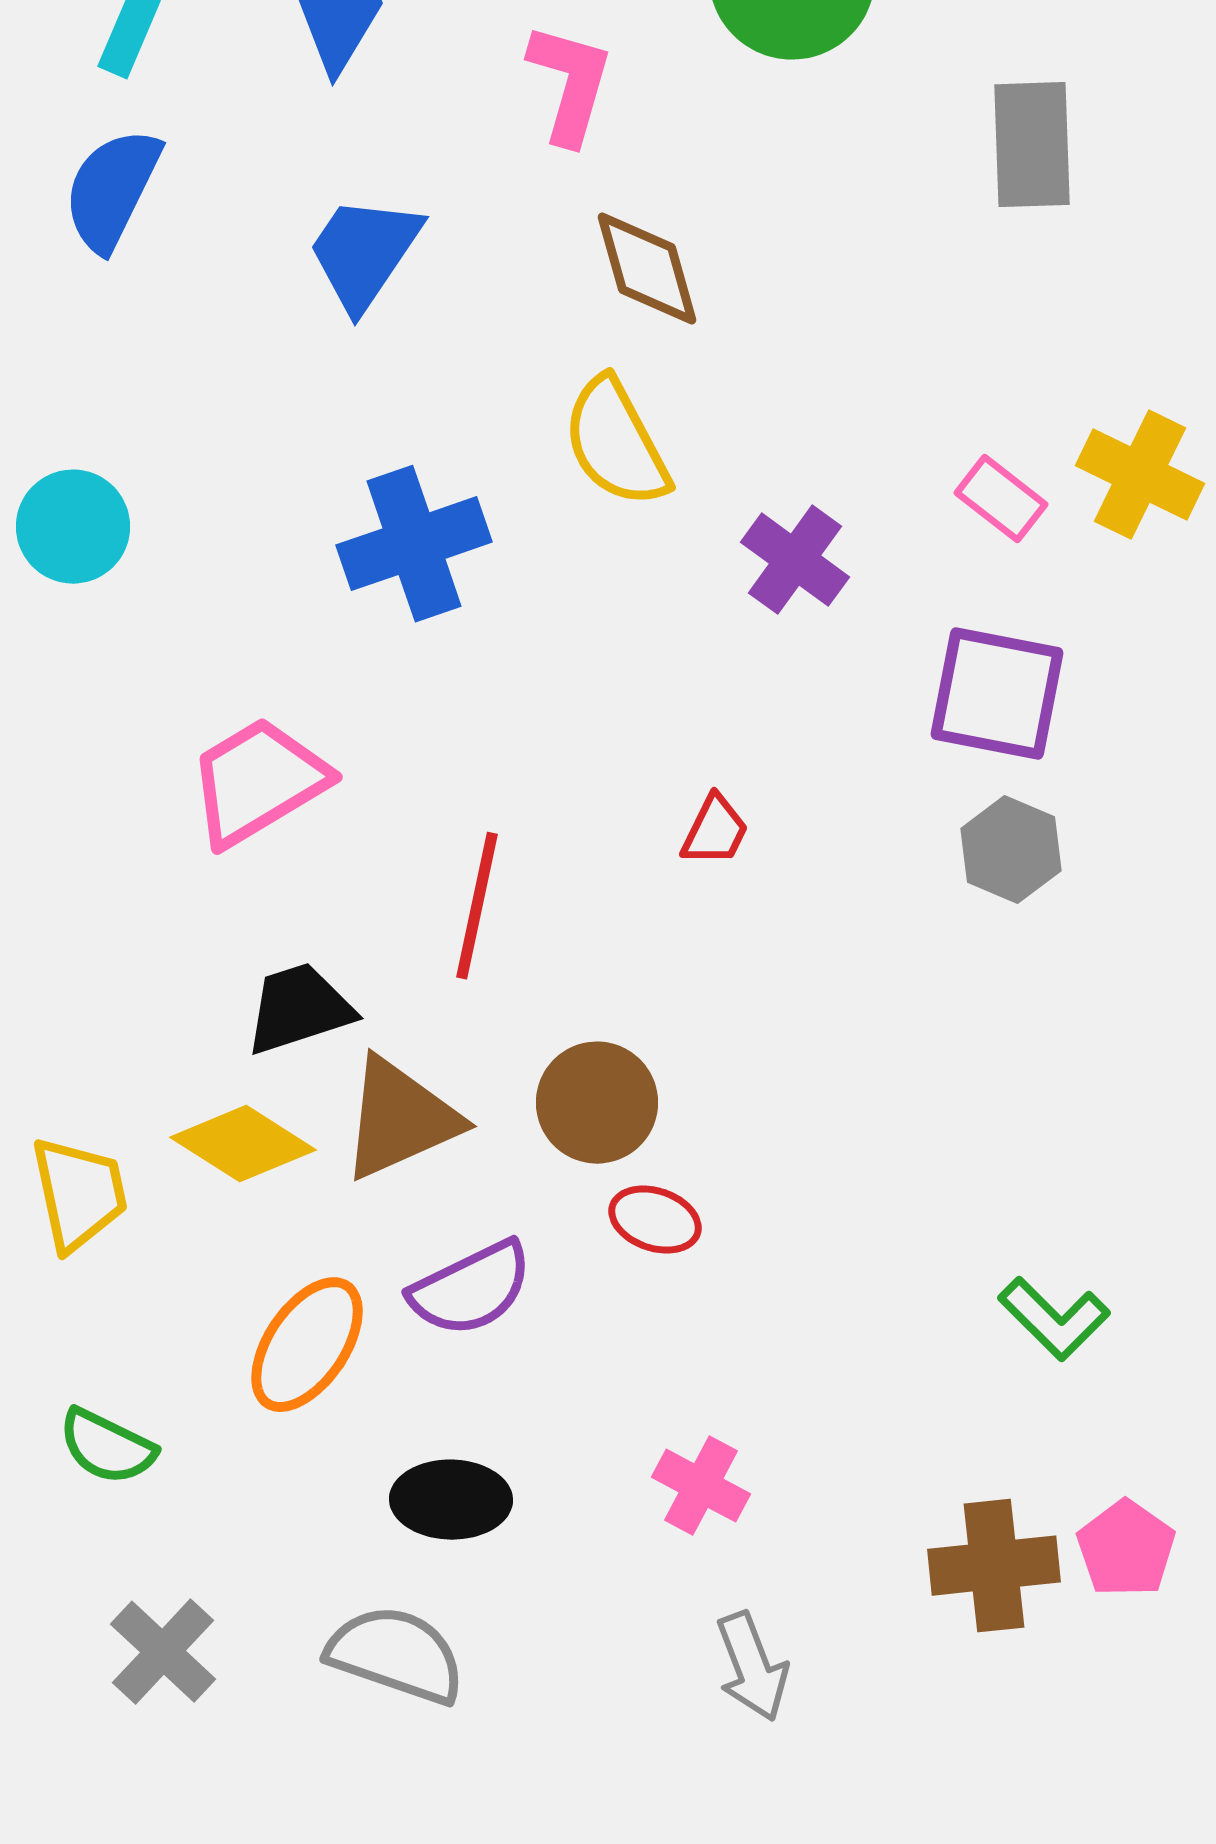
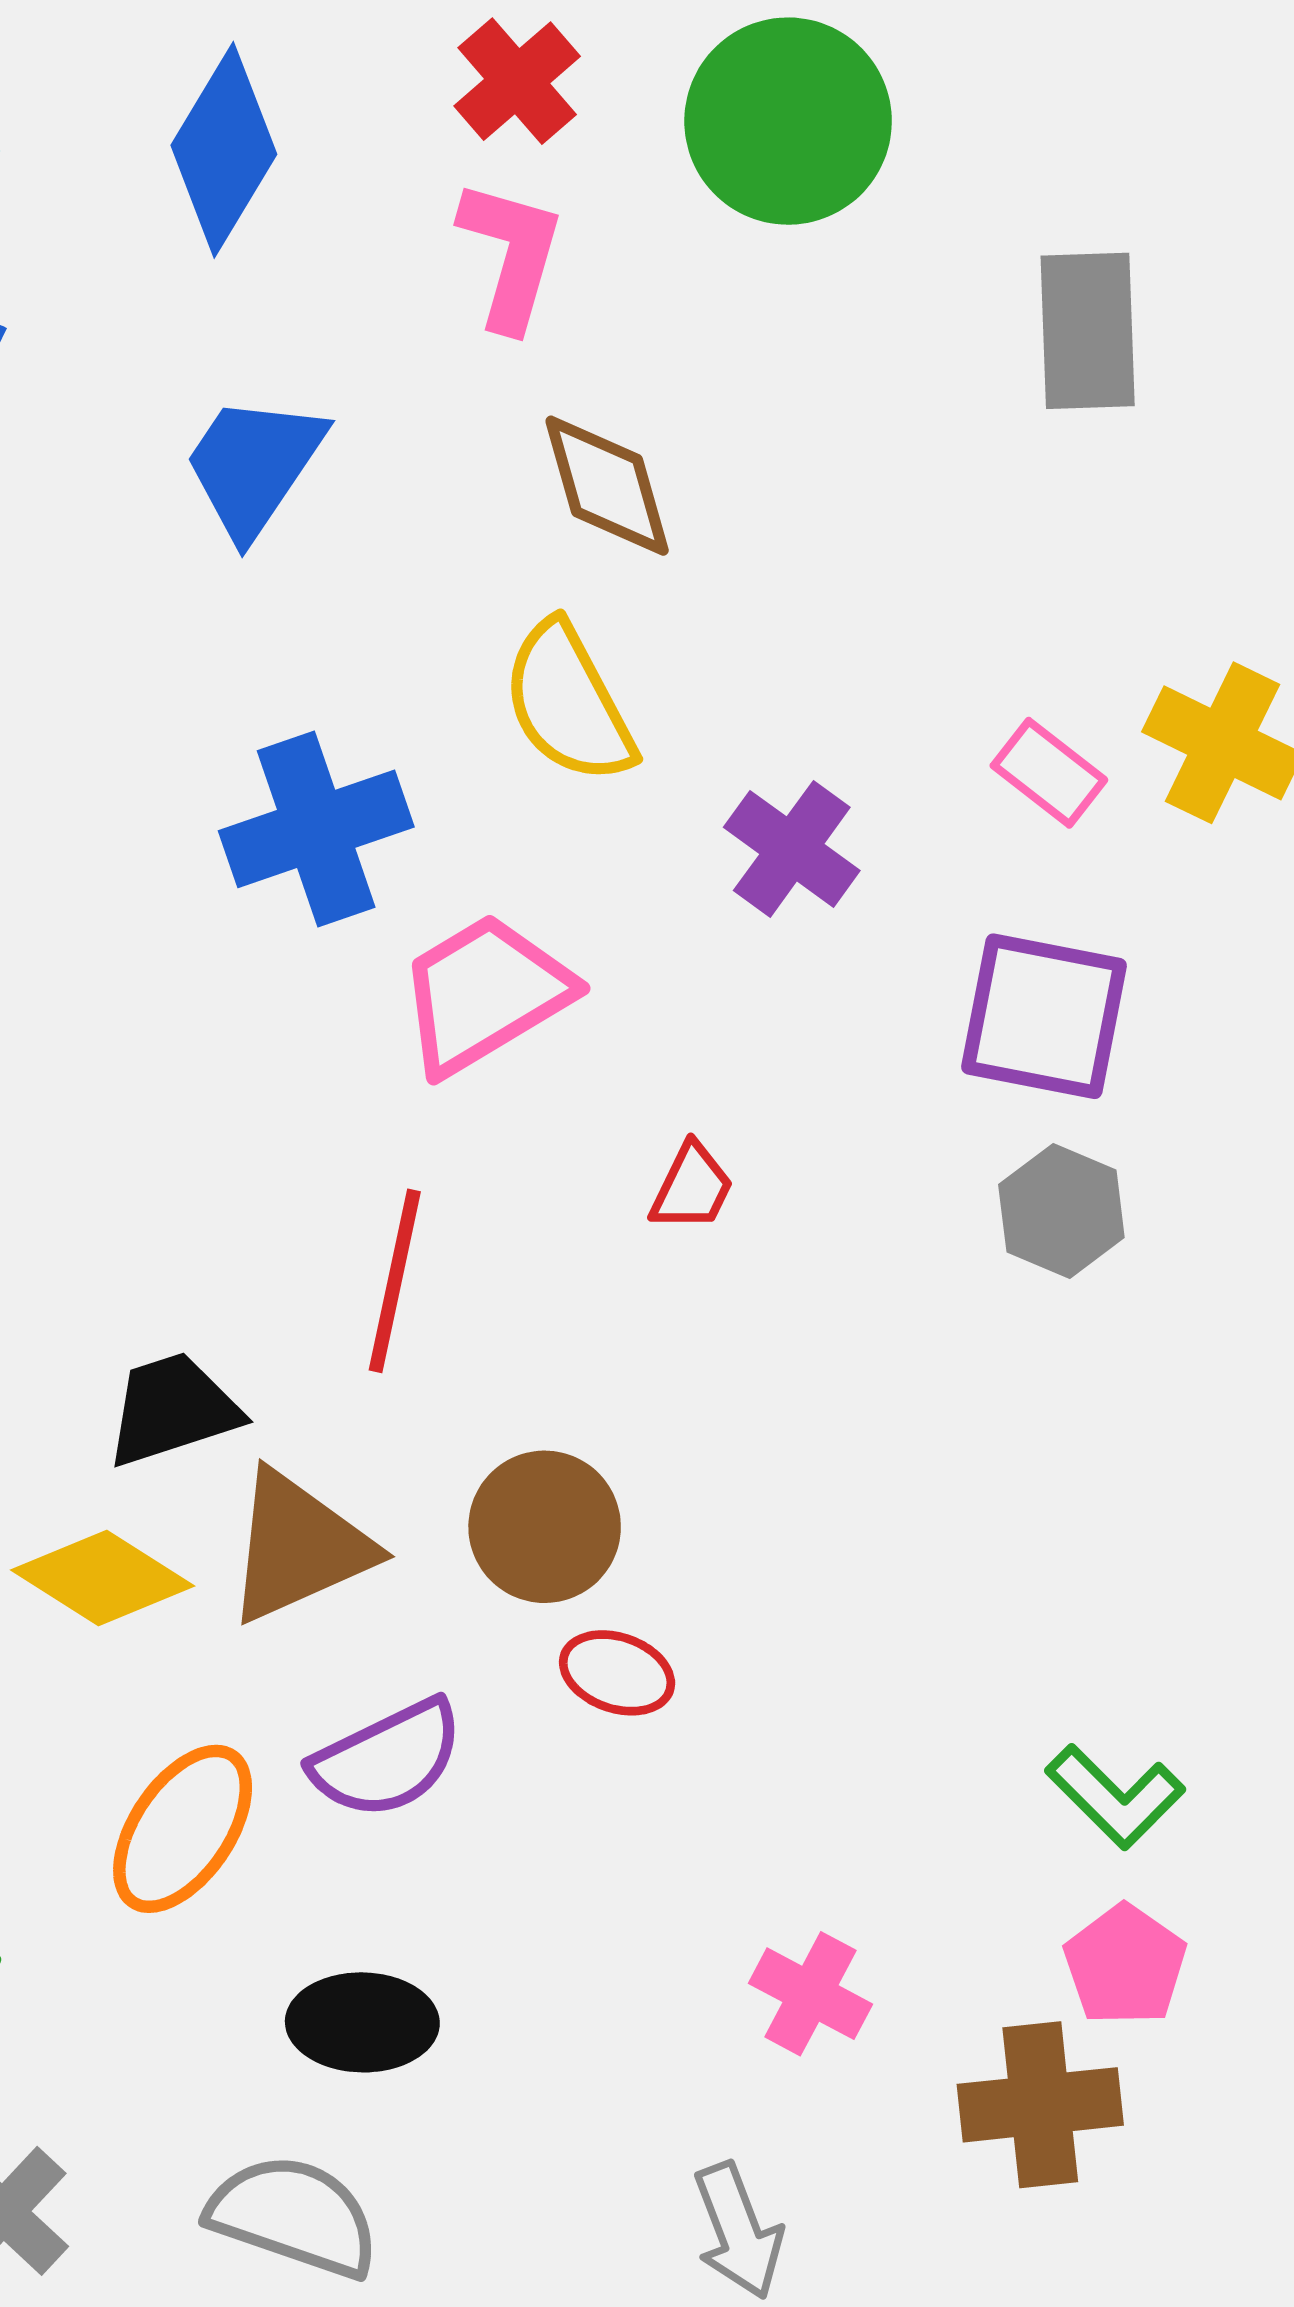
pink trapezoid: (258, 782) -> (485, 994), moved
pink cross: (701, 1486) -> (811, 1994), moved
pink pentagon: (1126, 1549) -> (1125, 1965), moved

